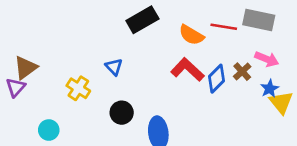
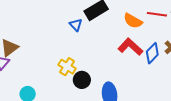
blue triangle: (114, 67) -> (76, 25), moved
yellow cross: (78, 88) -> (67, 67), moved

